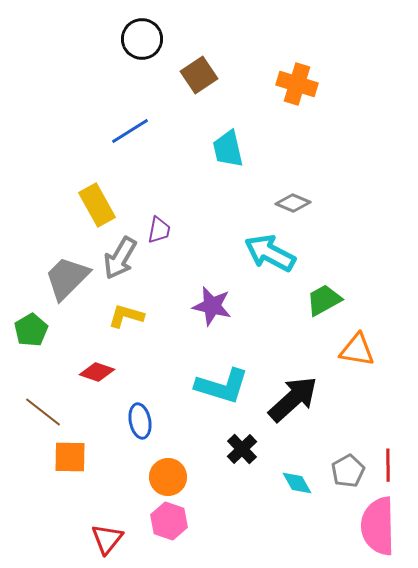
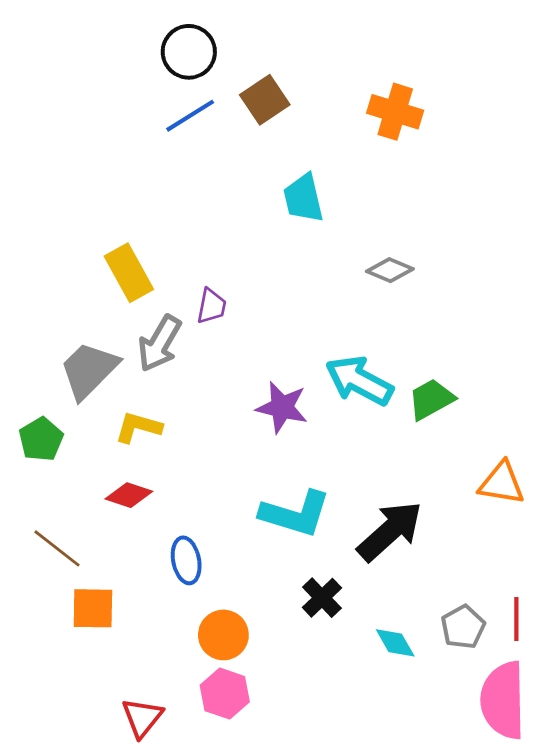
blue line: (130, 131) -> (190, 116), moved
cyan arrow: (270, 253) -> (359, 381), moved
yellow L-shape: (126, 316) -> (138, 427), moved
orange triangle: (357, 350) -> (502, 483), moved

